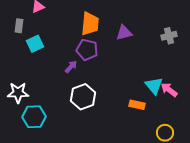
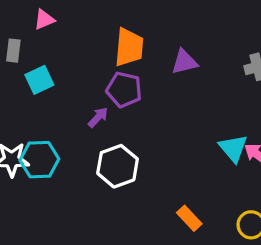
orange rectangle: (137, 105) -> (189, 218), moved, turned 35
cyan hexagon: (34, 117) -> (39, 160), moved

